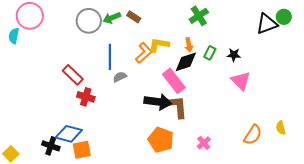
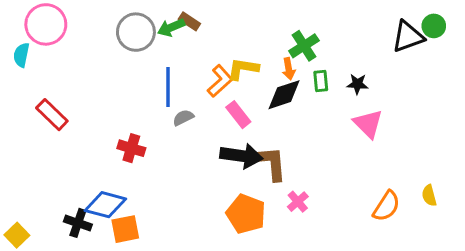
green cross: (199, 16) -> (304, 46), moved
brown rectangle: (134, 17) -> (189, 21), moved
green rectangle: (210, 53) -> (321, 81), turned -32
red rectangle: (73, 75) -> (52, 115), moved
pink rectangle: (174, 81) -> (238, 115), moved, size x0.7
pink cross: (204, 143) -> (298, 202), moved

